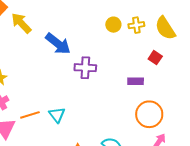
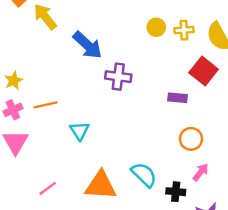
red square: (155, 58) -> (204, 71), size x1.6
orange circle: (149, 114) -> (191, 139), size x0.7
orange line: (30, 115) -> (46, 105), moved

